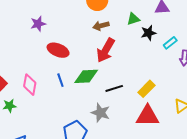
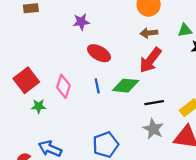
gray star: (101, 113) -> (153, 129), moved

